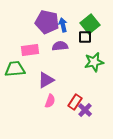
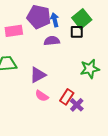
pink rectangle: (30, 50) -> (14, 31), moved
green star: (94, 62) -> (90, 69), moved
pink semicircle: (50, 101) -> (42, 96), turned 104

